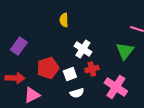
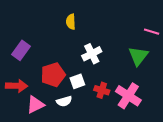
white cross: (83, 49) -> (92, 54), turned 30
red cross: (92, 69) -> (102, 90), moved, turned 32
white semicircle: (77, 93) -> (64, 101), moved

